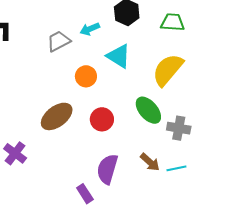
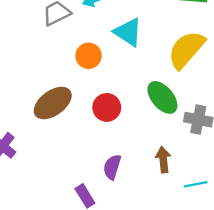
brown arrow: (150, 162) -> (163, 160), turned -140
cyan line: (176, 168) -> (196, 184), moved
purple semicircle: (107, 169) -> (112, 167), size x0.7

